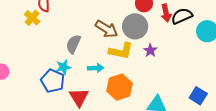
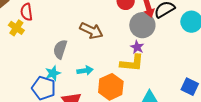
gray circle: (135, 26) -> (142, 25), moved
yellow L-shape: (121, 51) -> (132, 63), moved

